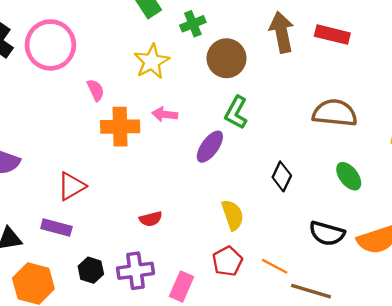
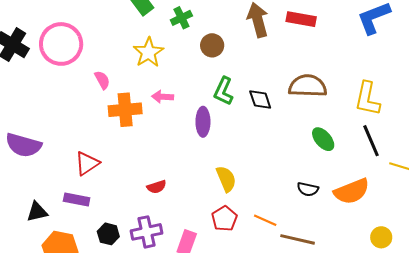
brown circle: (226, 58) -> (212, 45), size x0.7
purple ellipse: (210, 147) -> (203, 122), turned -32
black diamond: (282, 176) -> (260, 100), moved, turned -40
black semicircle: (327, 233) -> (308, 189), size x0.7

